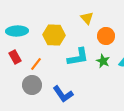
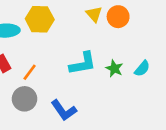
yellow hexagon: (54, 35) -> (40, 19), moved
orange circle: (106, 36) -> (118, 17), moved

